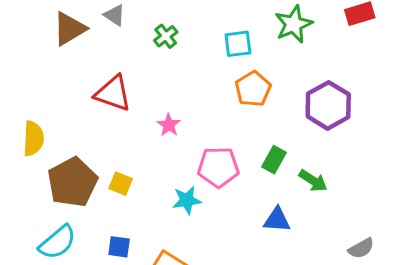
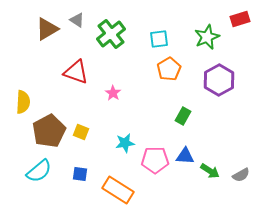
green star: (294, 24) -> (207, 37), moved
green cross: (166, 36) -> (111, 34), size x1.8
pink pentagon: (218, 167) -> (155, 160), moved
green arrow: (313, 181) -> (210, 171), moved

